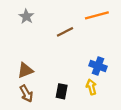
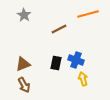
blue cross: (98, 66) -> (76, 60), moved
black rectangle: (62, 91) -> (56, 63), moved

